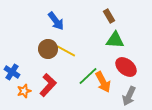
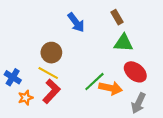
blue arrow: (56, 21) -> (76, 22), moved
yellow line: (66, 51) -> (48, 73), moved
orange arrow: (103, 82) -> (111, 88), turned -50

